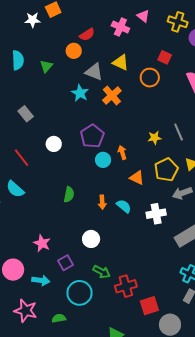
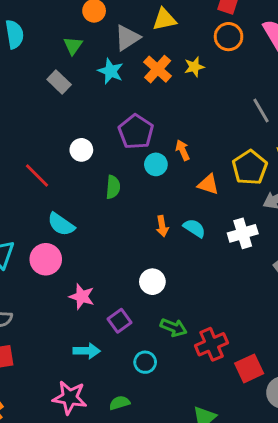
yellow triangle: (121, 62) -> (164, 19), turned -30
green triangle: (46, 66) -> (73, 46), moved
gray triangle: (94, 72) -> (127, 38), turned -48
orange circle: (150, 78) -> (229, 37), moved
gray rectangle: (26, 114) -> (59, 82), moved
yellow star: (155, 138) -> (194, 67), moved
cyan semicircle: (15, 189) -> (61, 224), moved
green semicircle: (69, 195) -> (113, 187), moved
pink circle: (13, 270) -> (46, 259), moved
cyan circle: (80, 293) -> (145, 362), size x0.6

